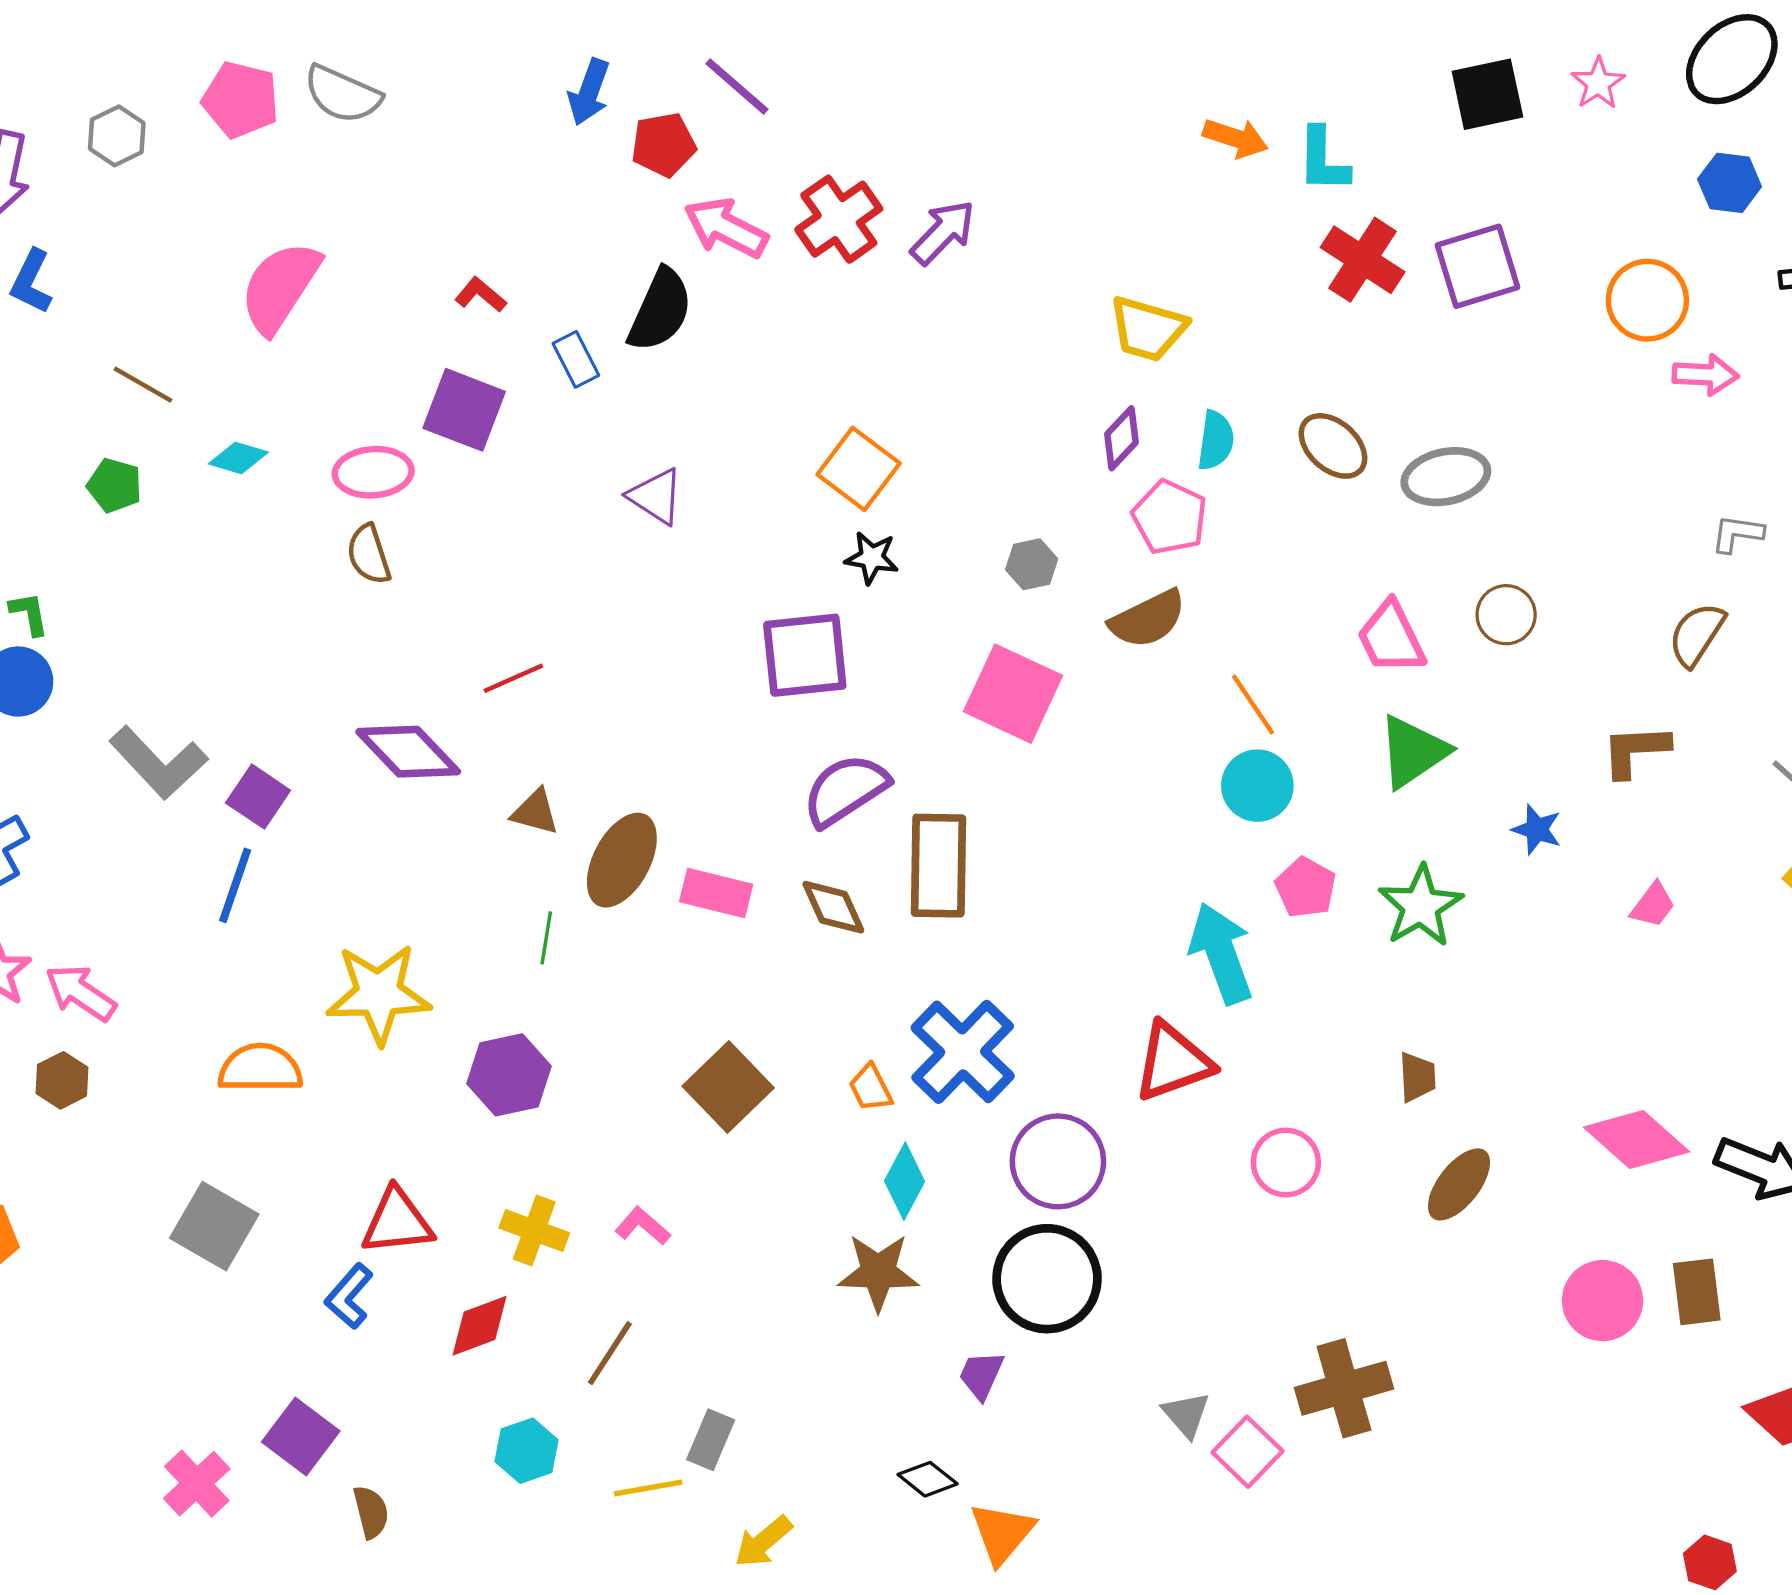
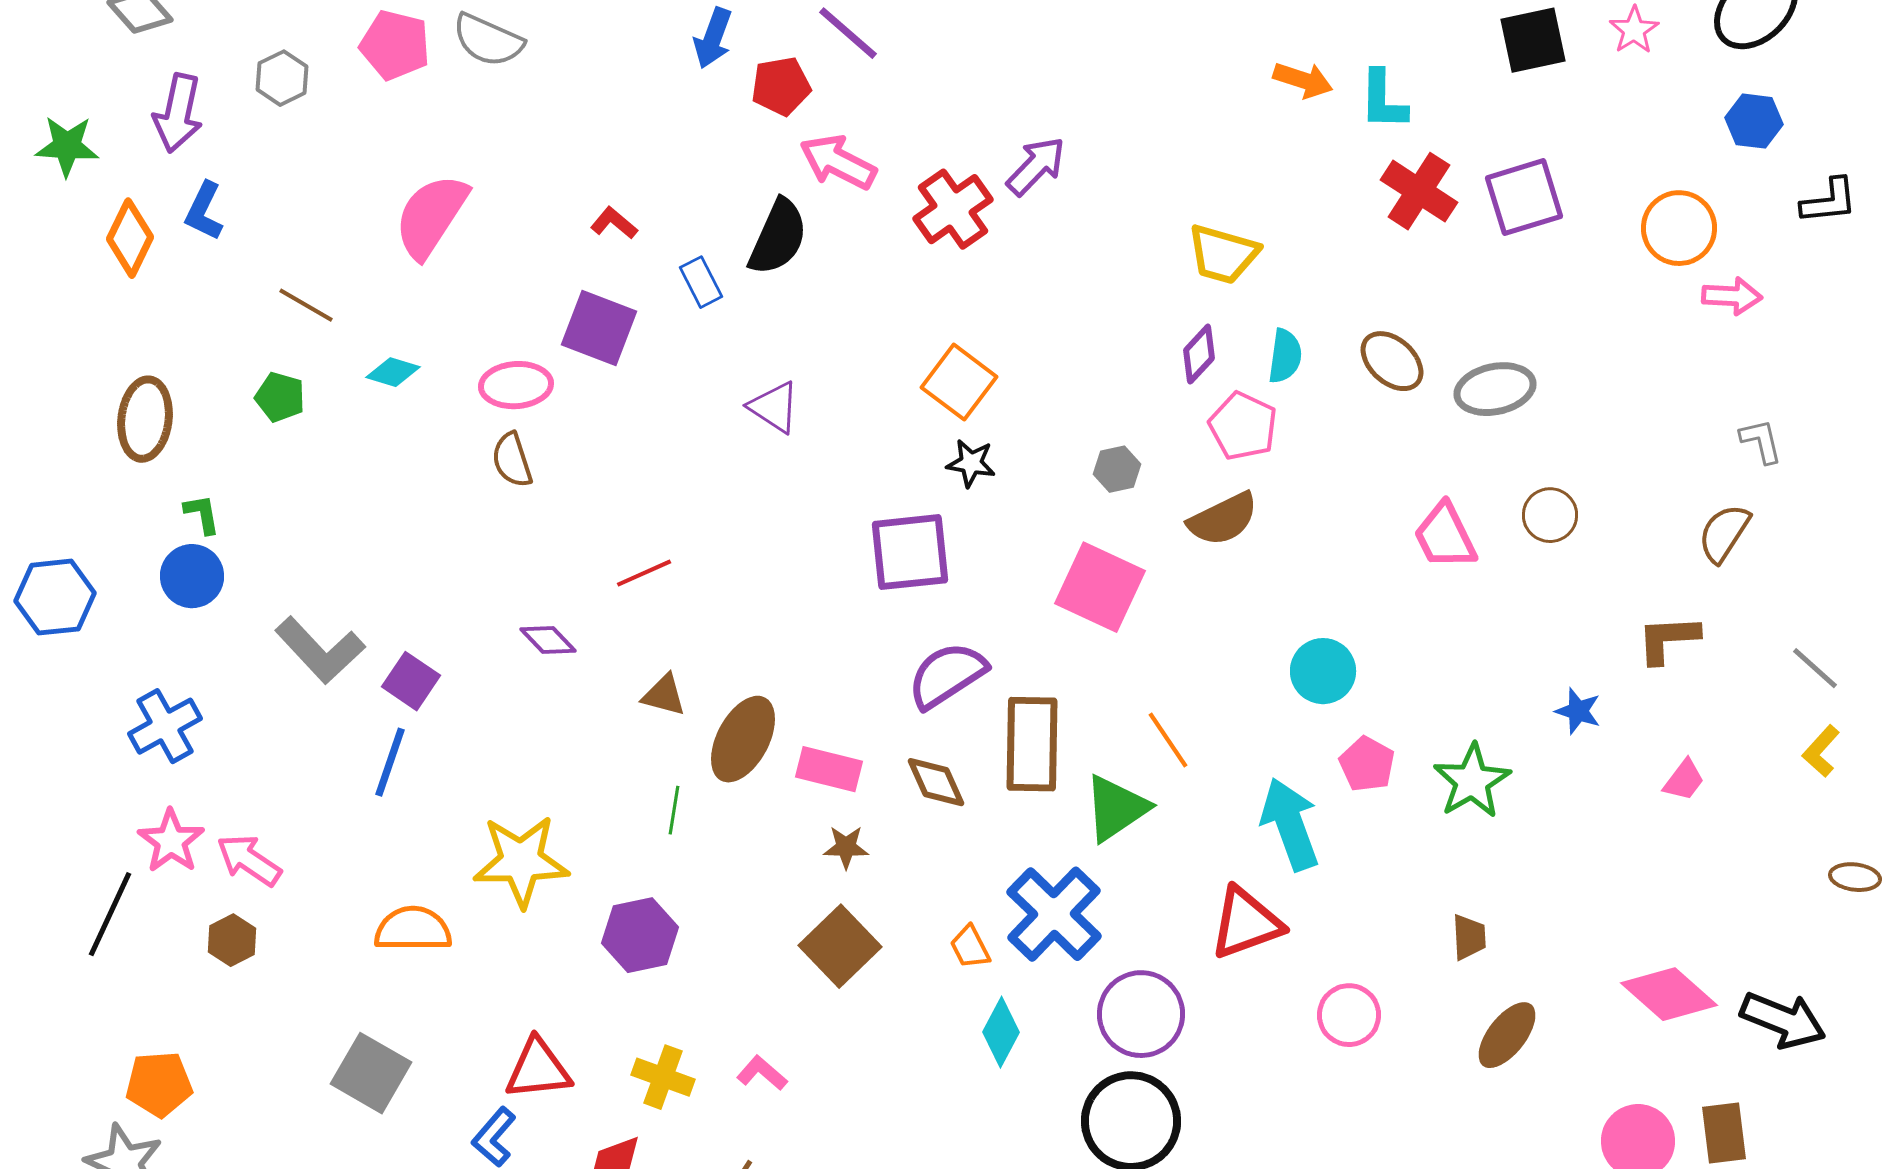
red cross: (839, 219) -> (953, 209), moved
gray L-shape: (1737, 534) -> (1761, 441), turned 69
orange line: (1253, 705) -> (1168, 740), moved
purple diamond: (408, 752) -> (548, 640), size x0.6
green triangle: (1413, 752) -> (1116, 808), moved
brown star: (878, 1272) -> (846, 847), moved, size x0.6

